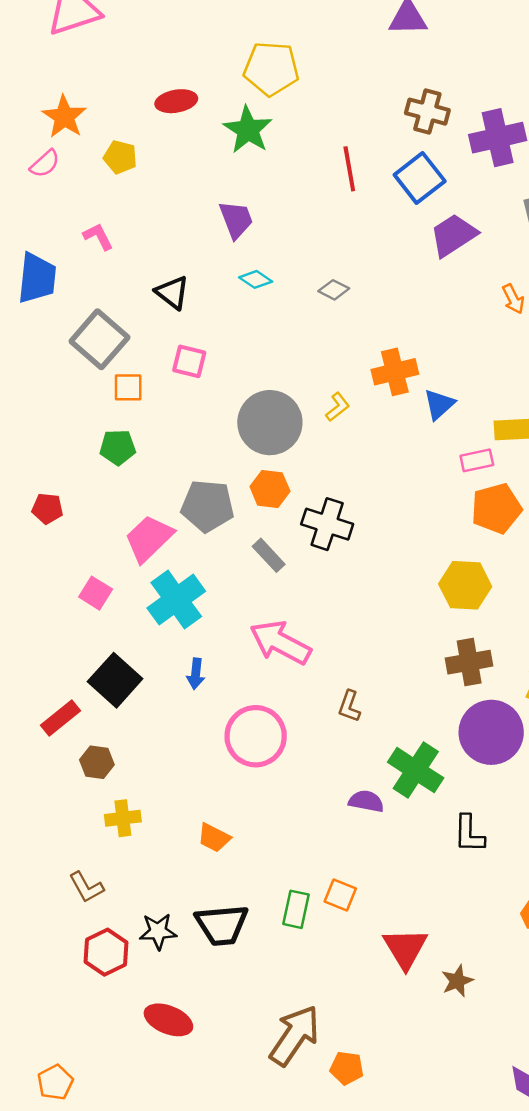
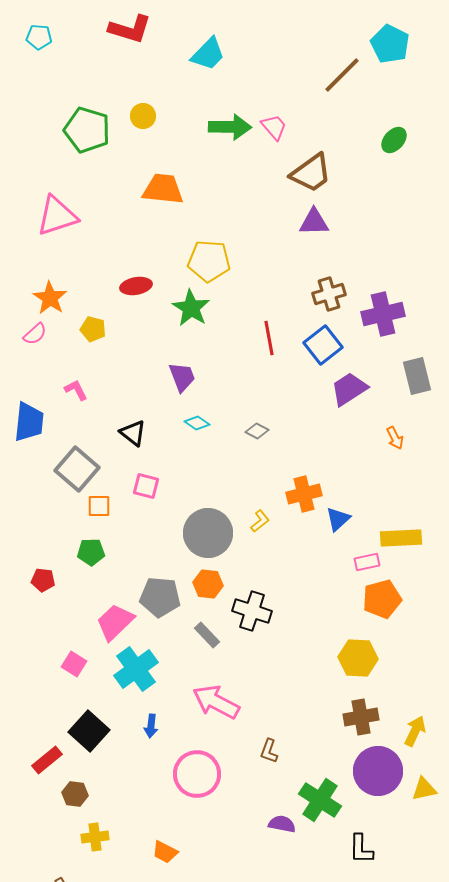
brown cross: (427, 112) -> (329, 294), turned -32
red pentagon: (47, 508) -> (43, 580), moved

